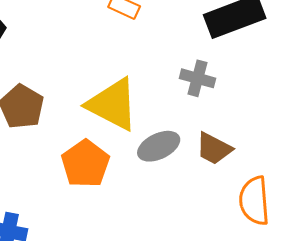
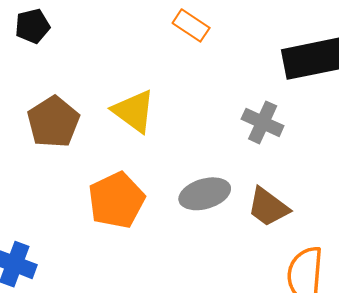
yellow triangle: (113, 104) -> (134, 111), moved, size x0.7

